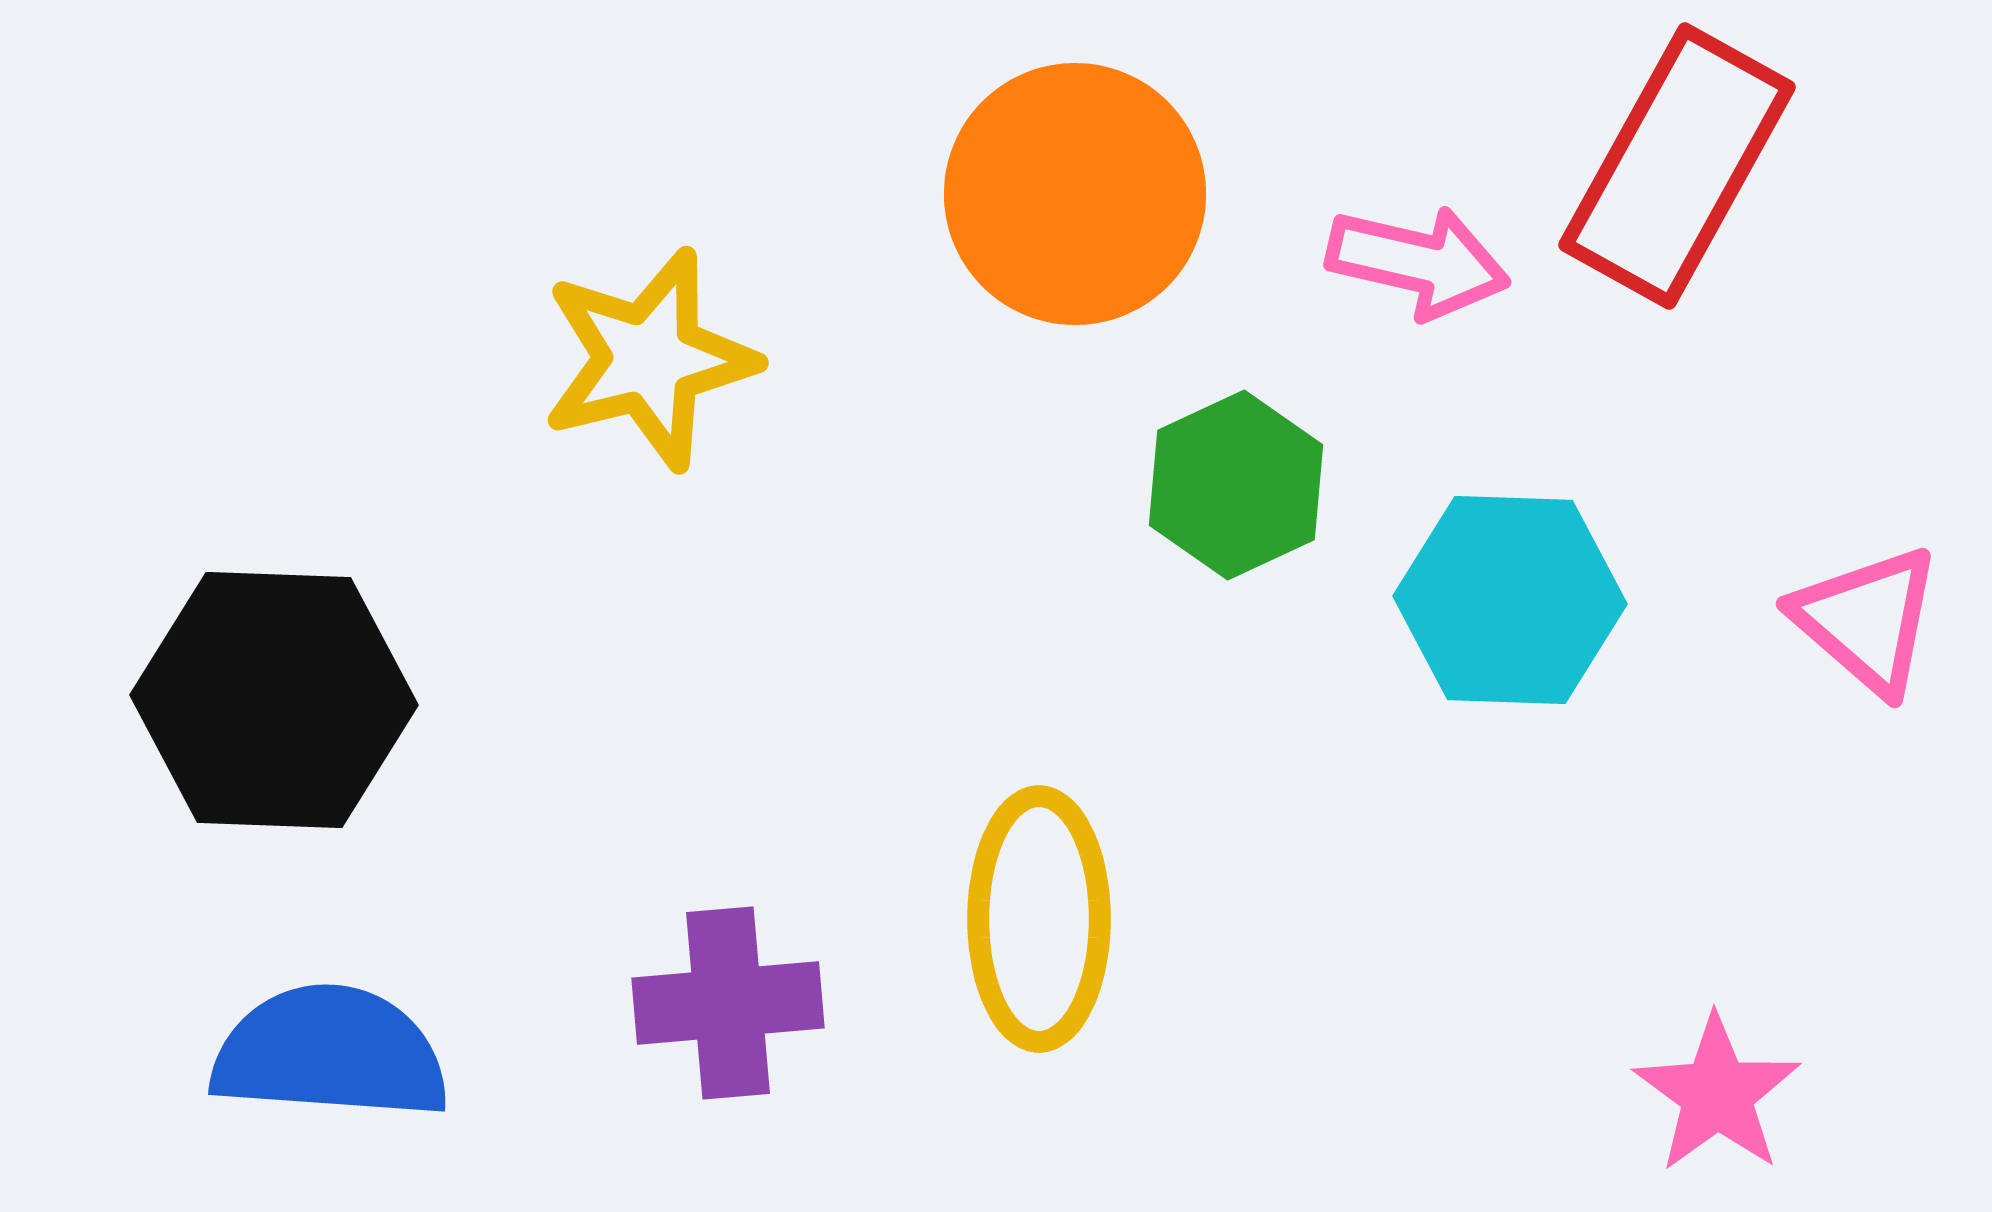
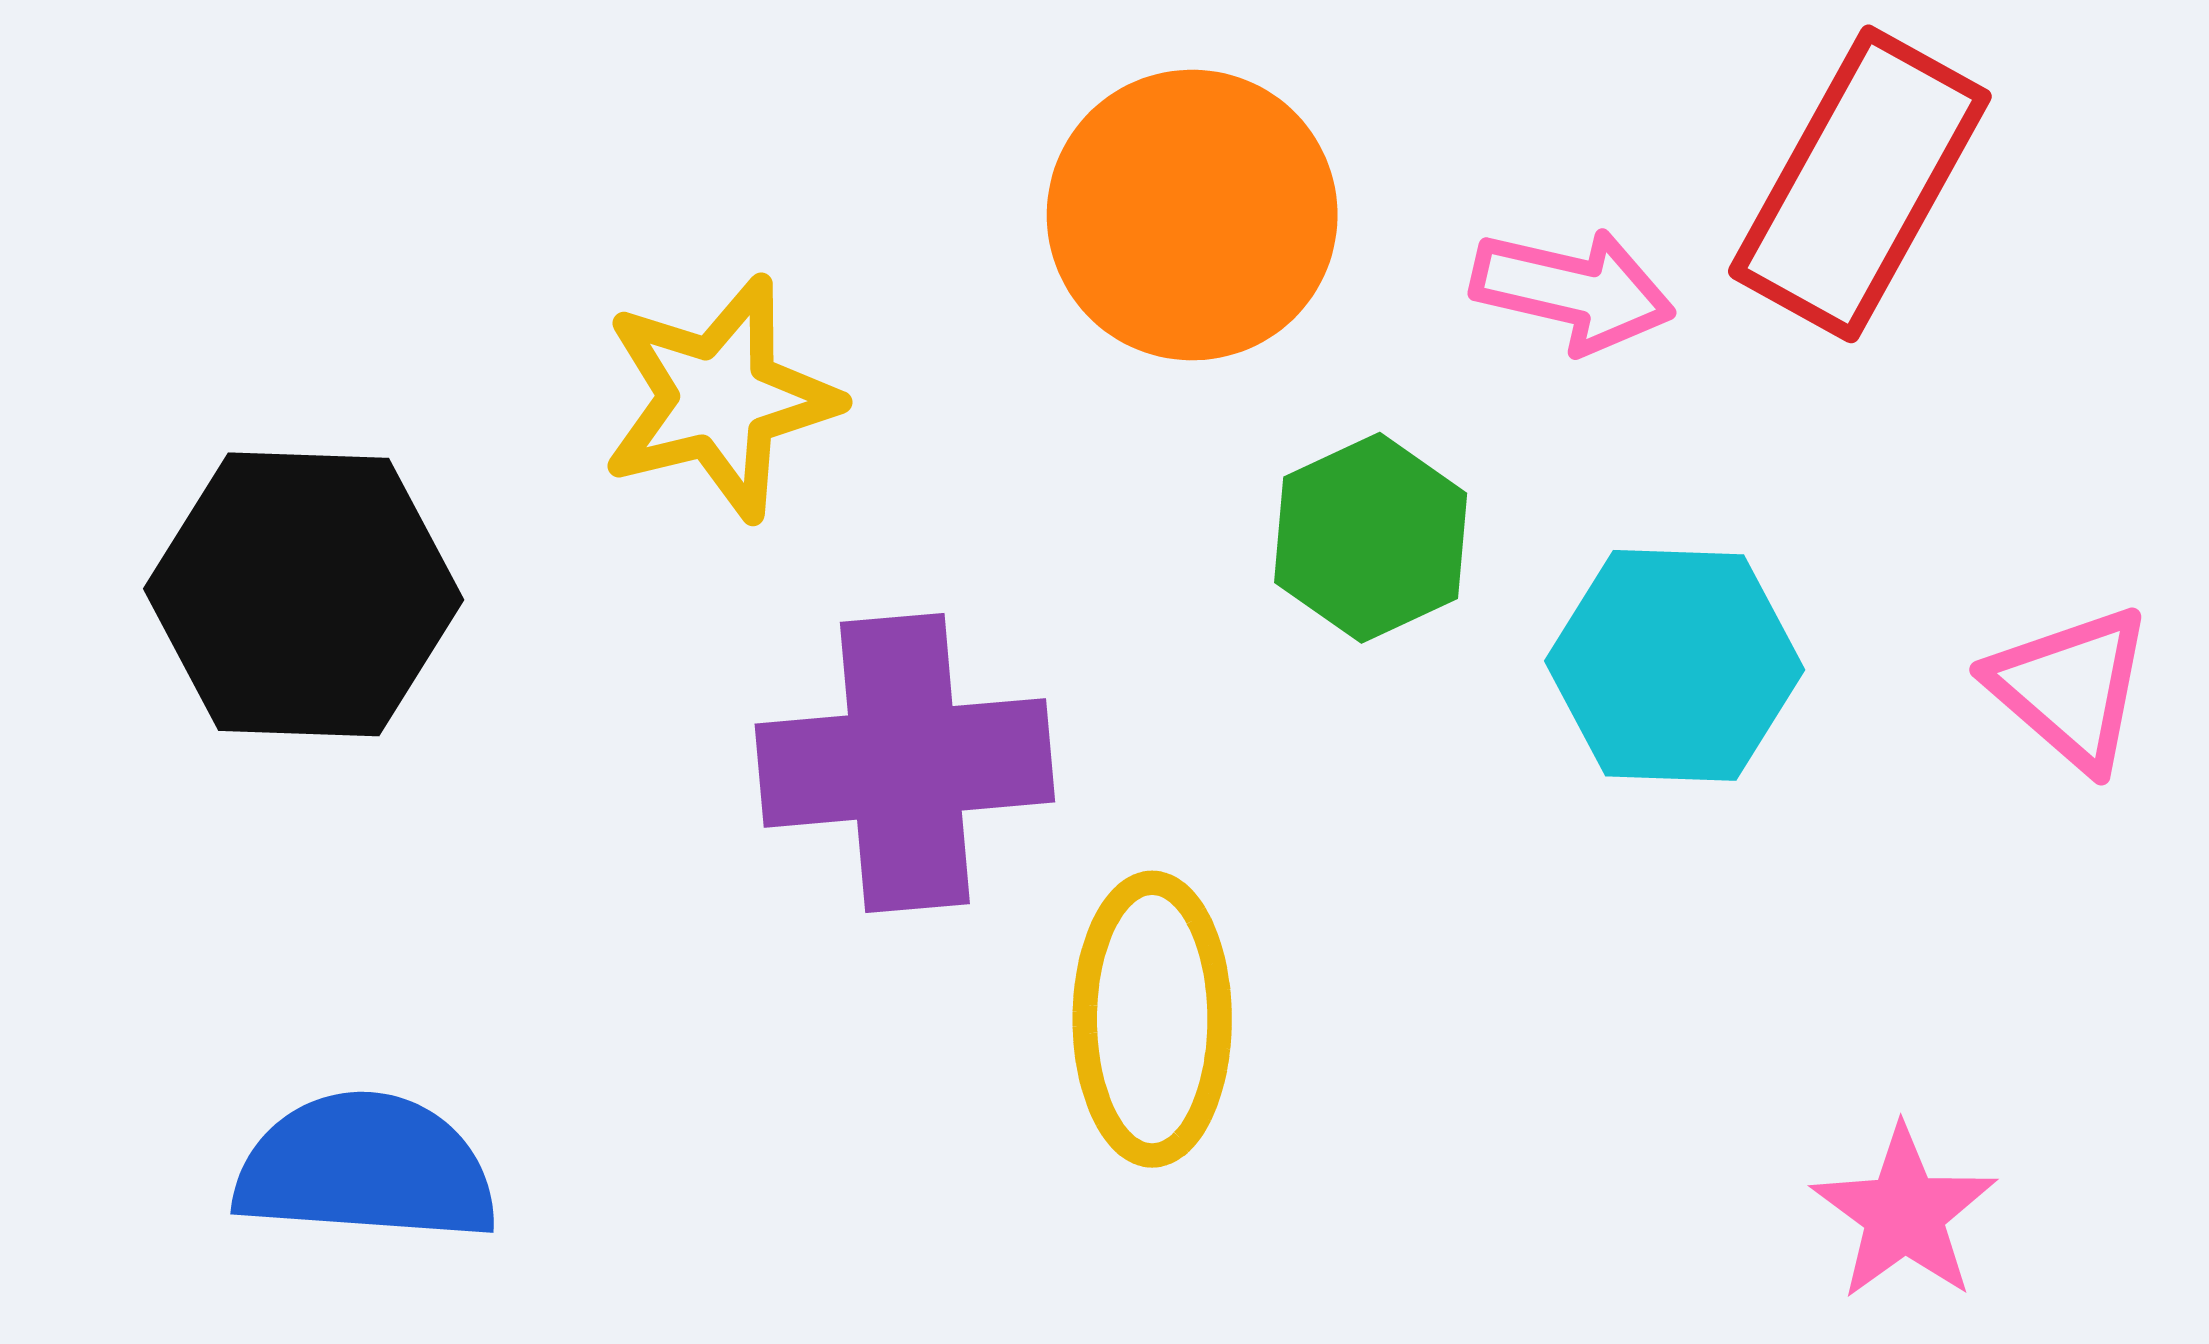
black hexagon: (274, 700) -> (304, 594), moved
purple cross: (728, 1003) -> (905, 763), moved, size x1.4

